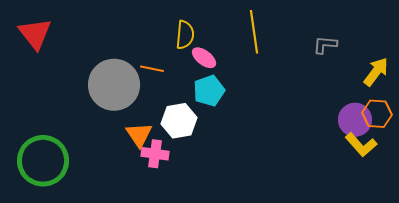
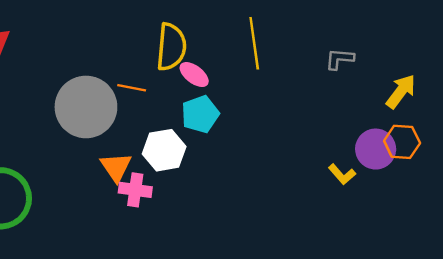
yellow semicircle: (185, 35) -> (171, 47), size x1.4
yellow L-shape: (361, 145) -> (342, 174), moved, size x0.7

